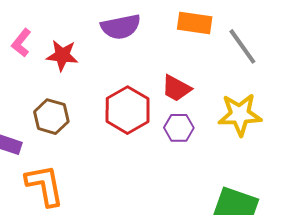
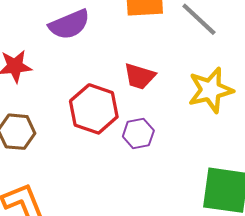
purple hexagon: (179, 128) -> (138, 133), moved

